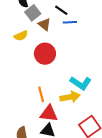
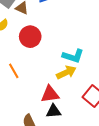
orange line: (41, 94) -> (14, 71), moved

